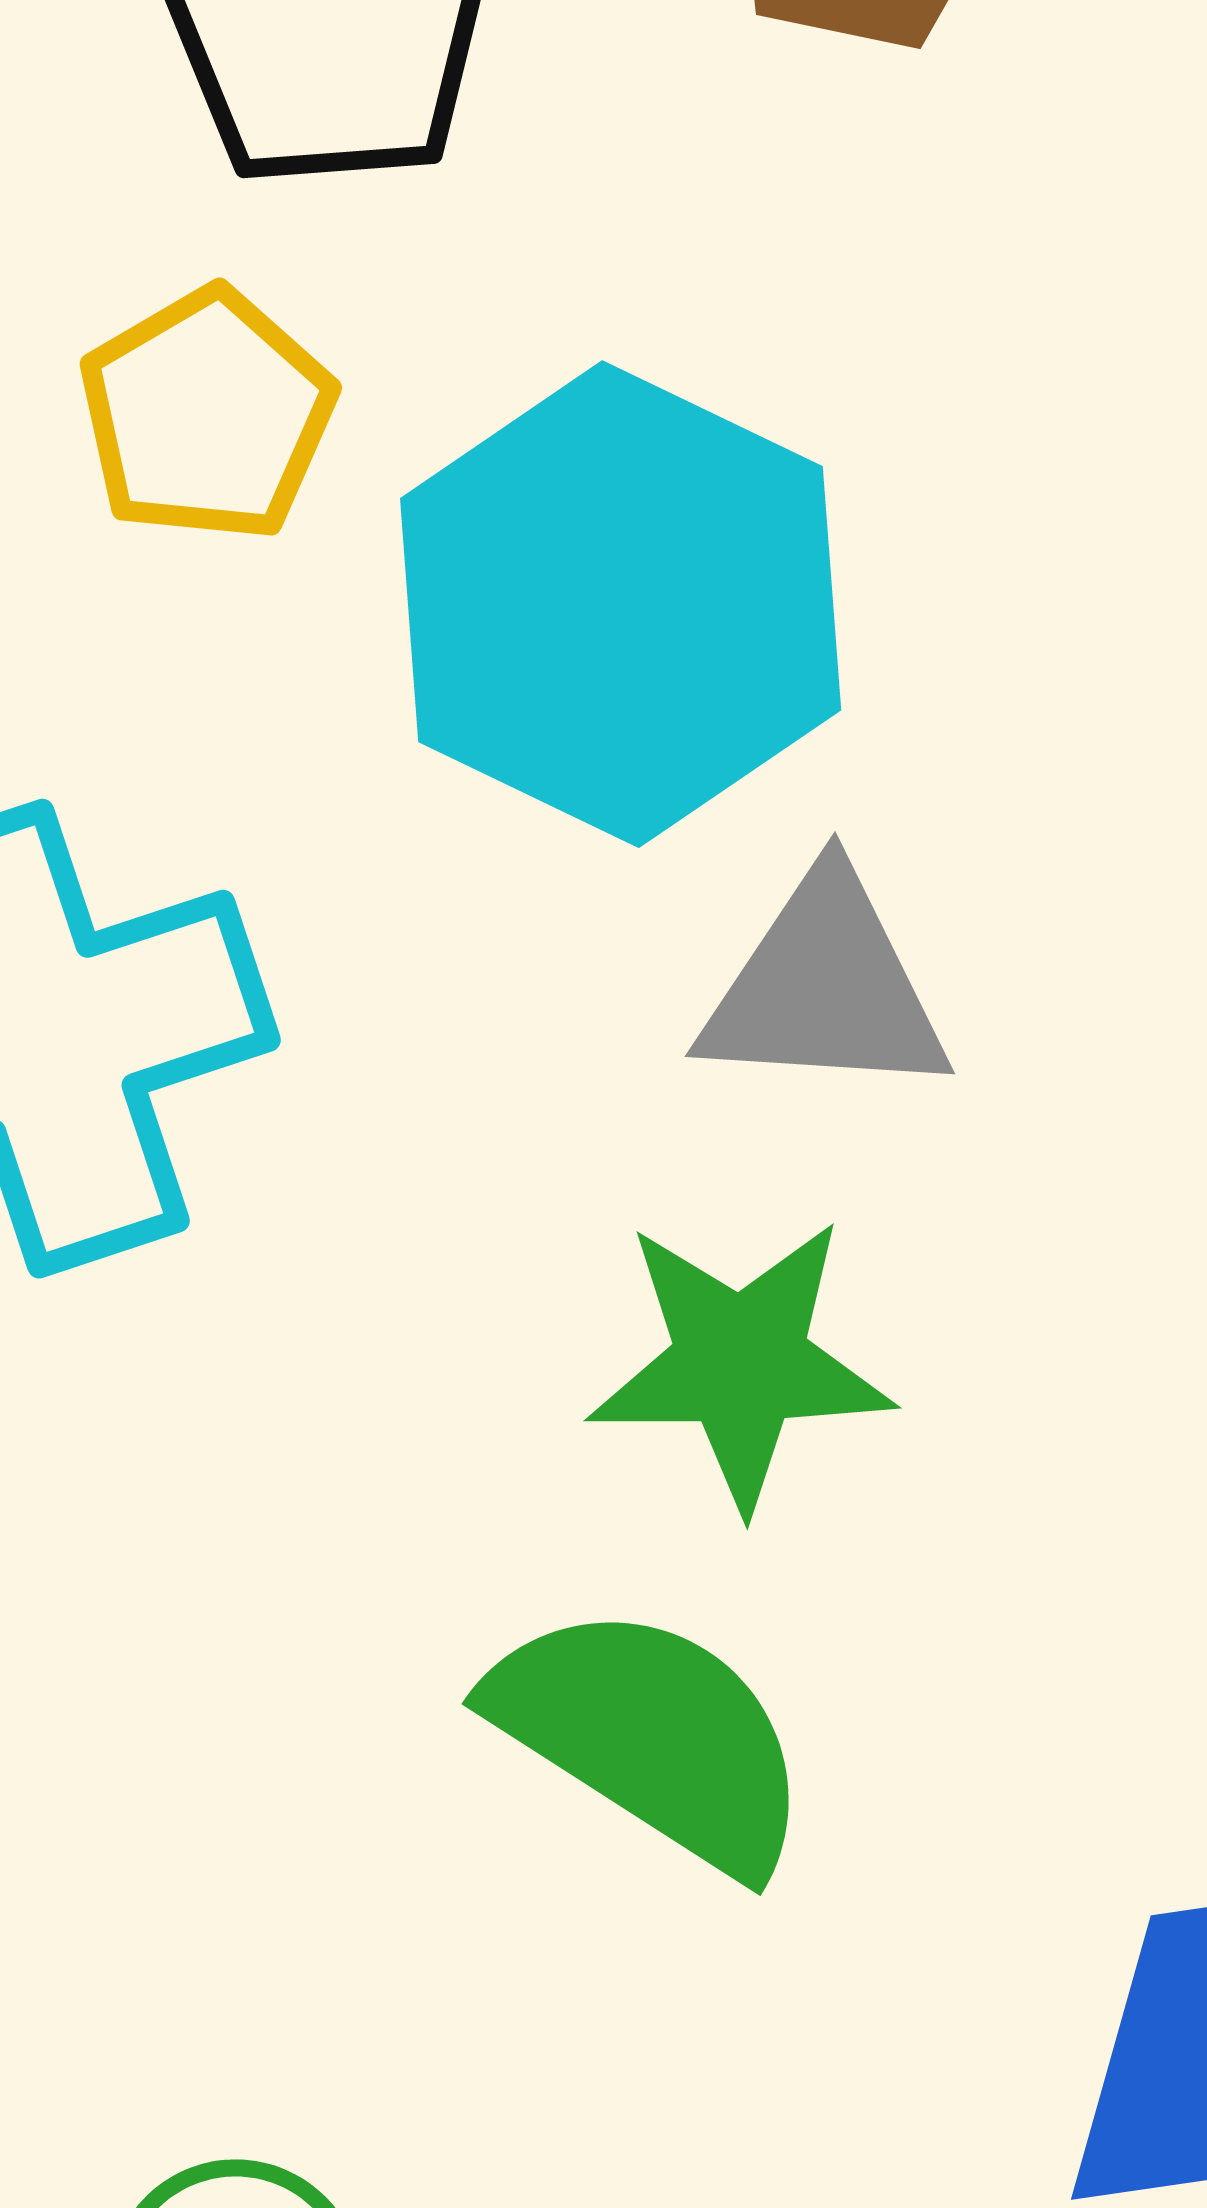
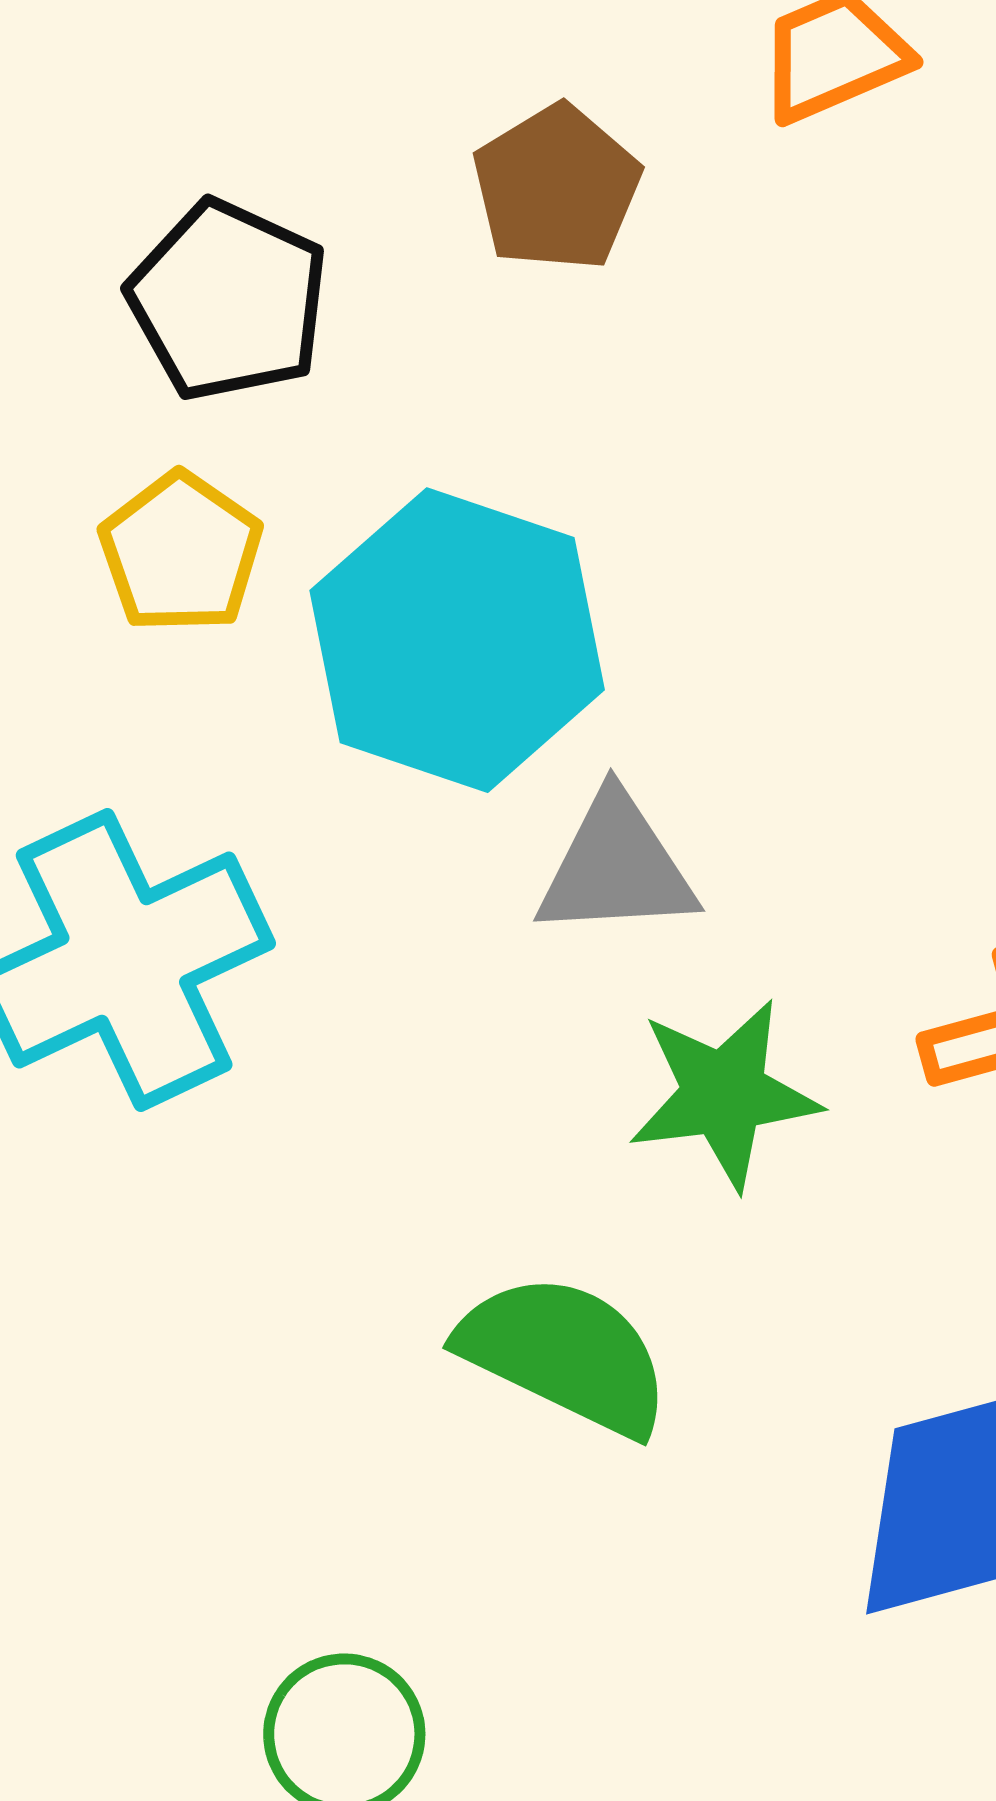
green star: (741, 1363) -> (724, 1094), moved

